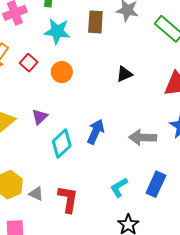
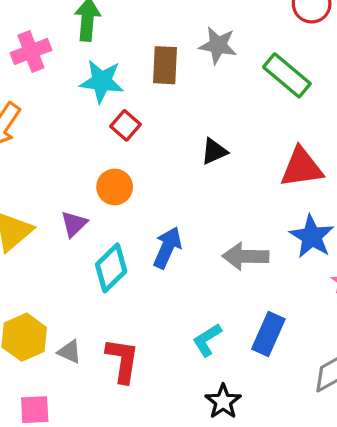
red square: (29, 63) -> (125, 125), moved
orange circle: (62, 72) -> (115, 187), moved

